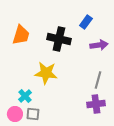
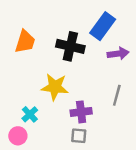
blue rectangle: (86, 22) -> (103, 26), size x1.6
purple cross: (96, 104) -> (81, 112), moved
gray square: (33, 114) -> (79, 136), moved

